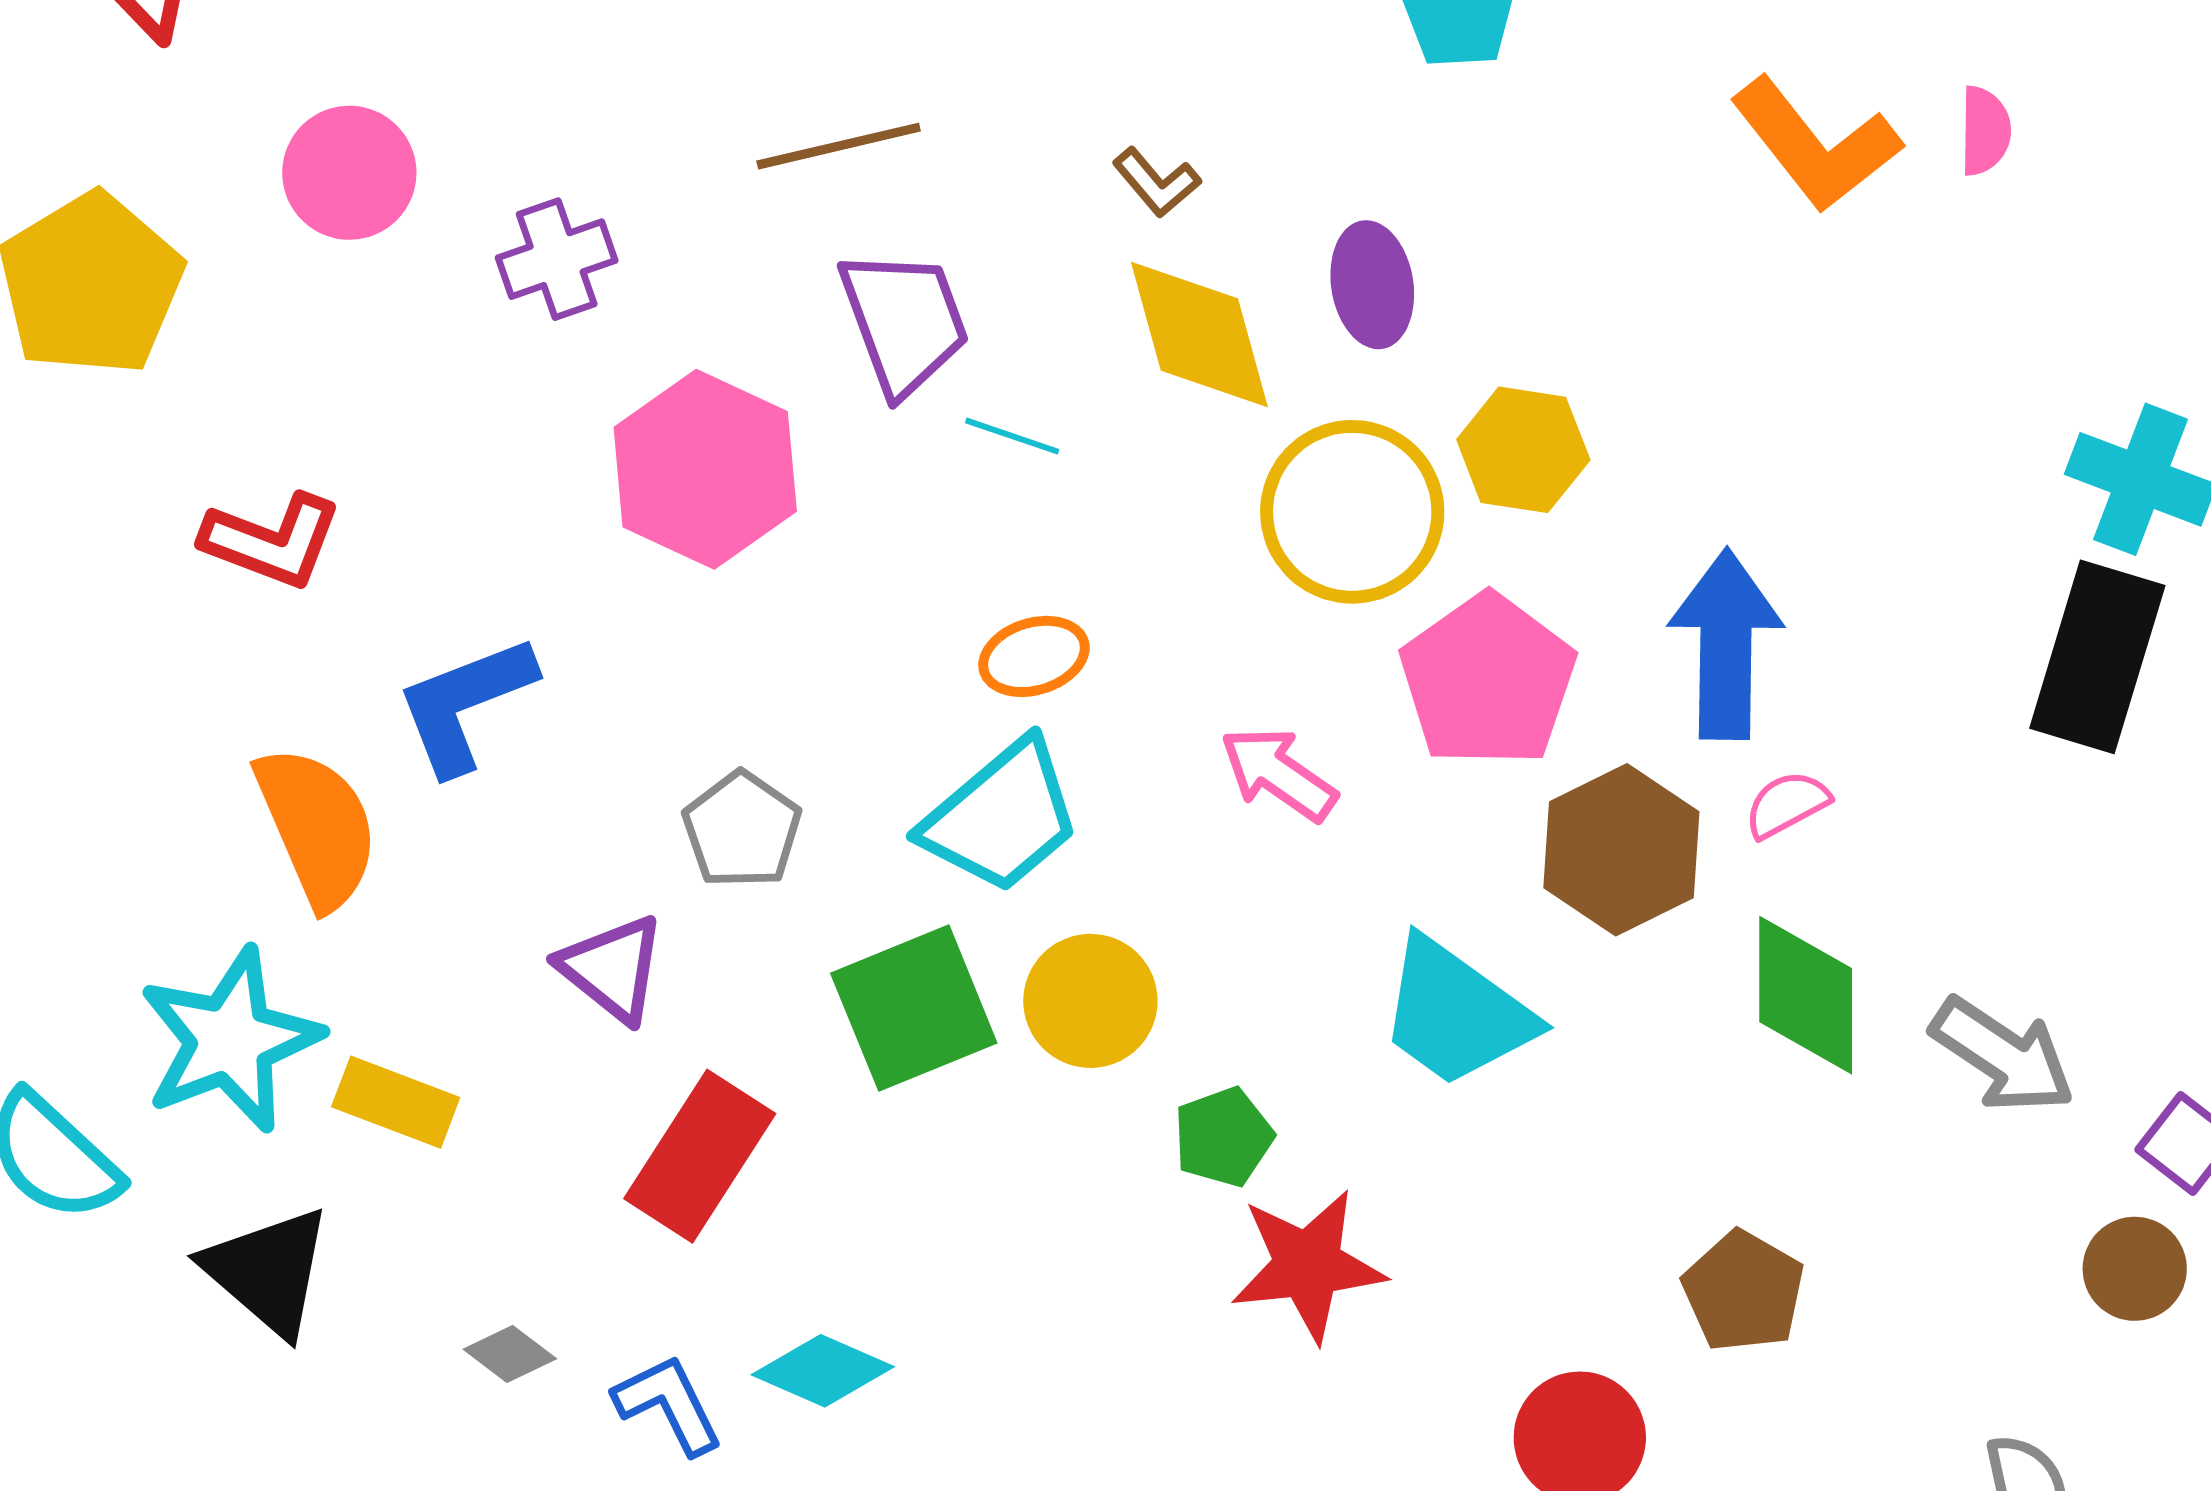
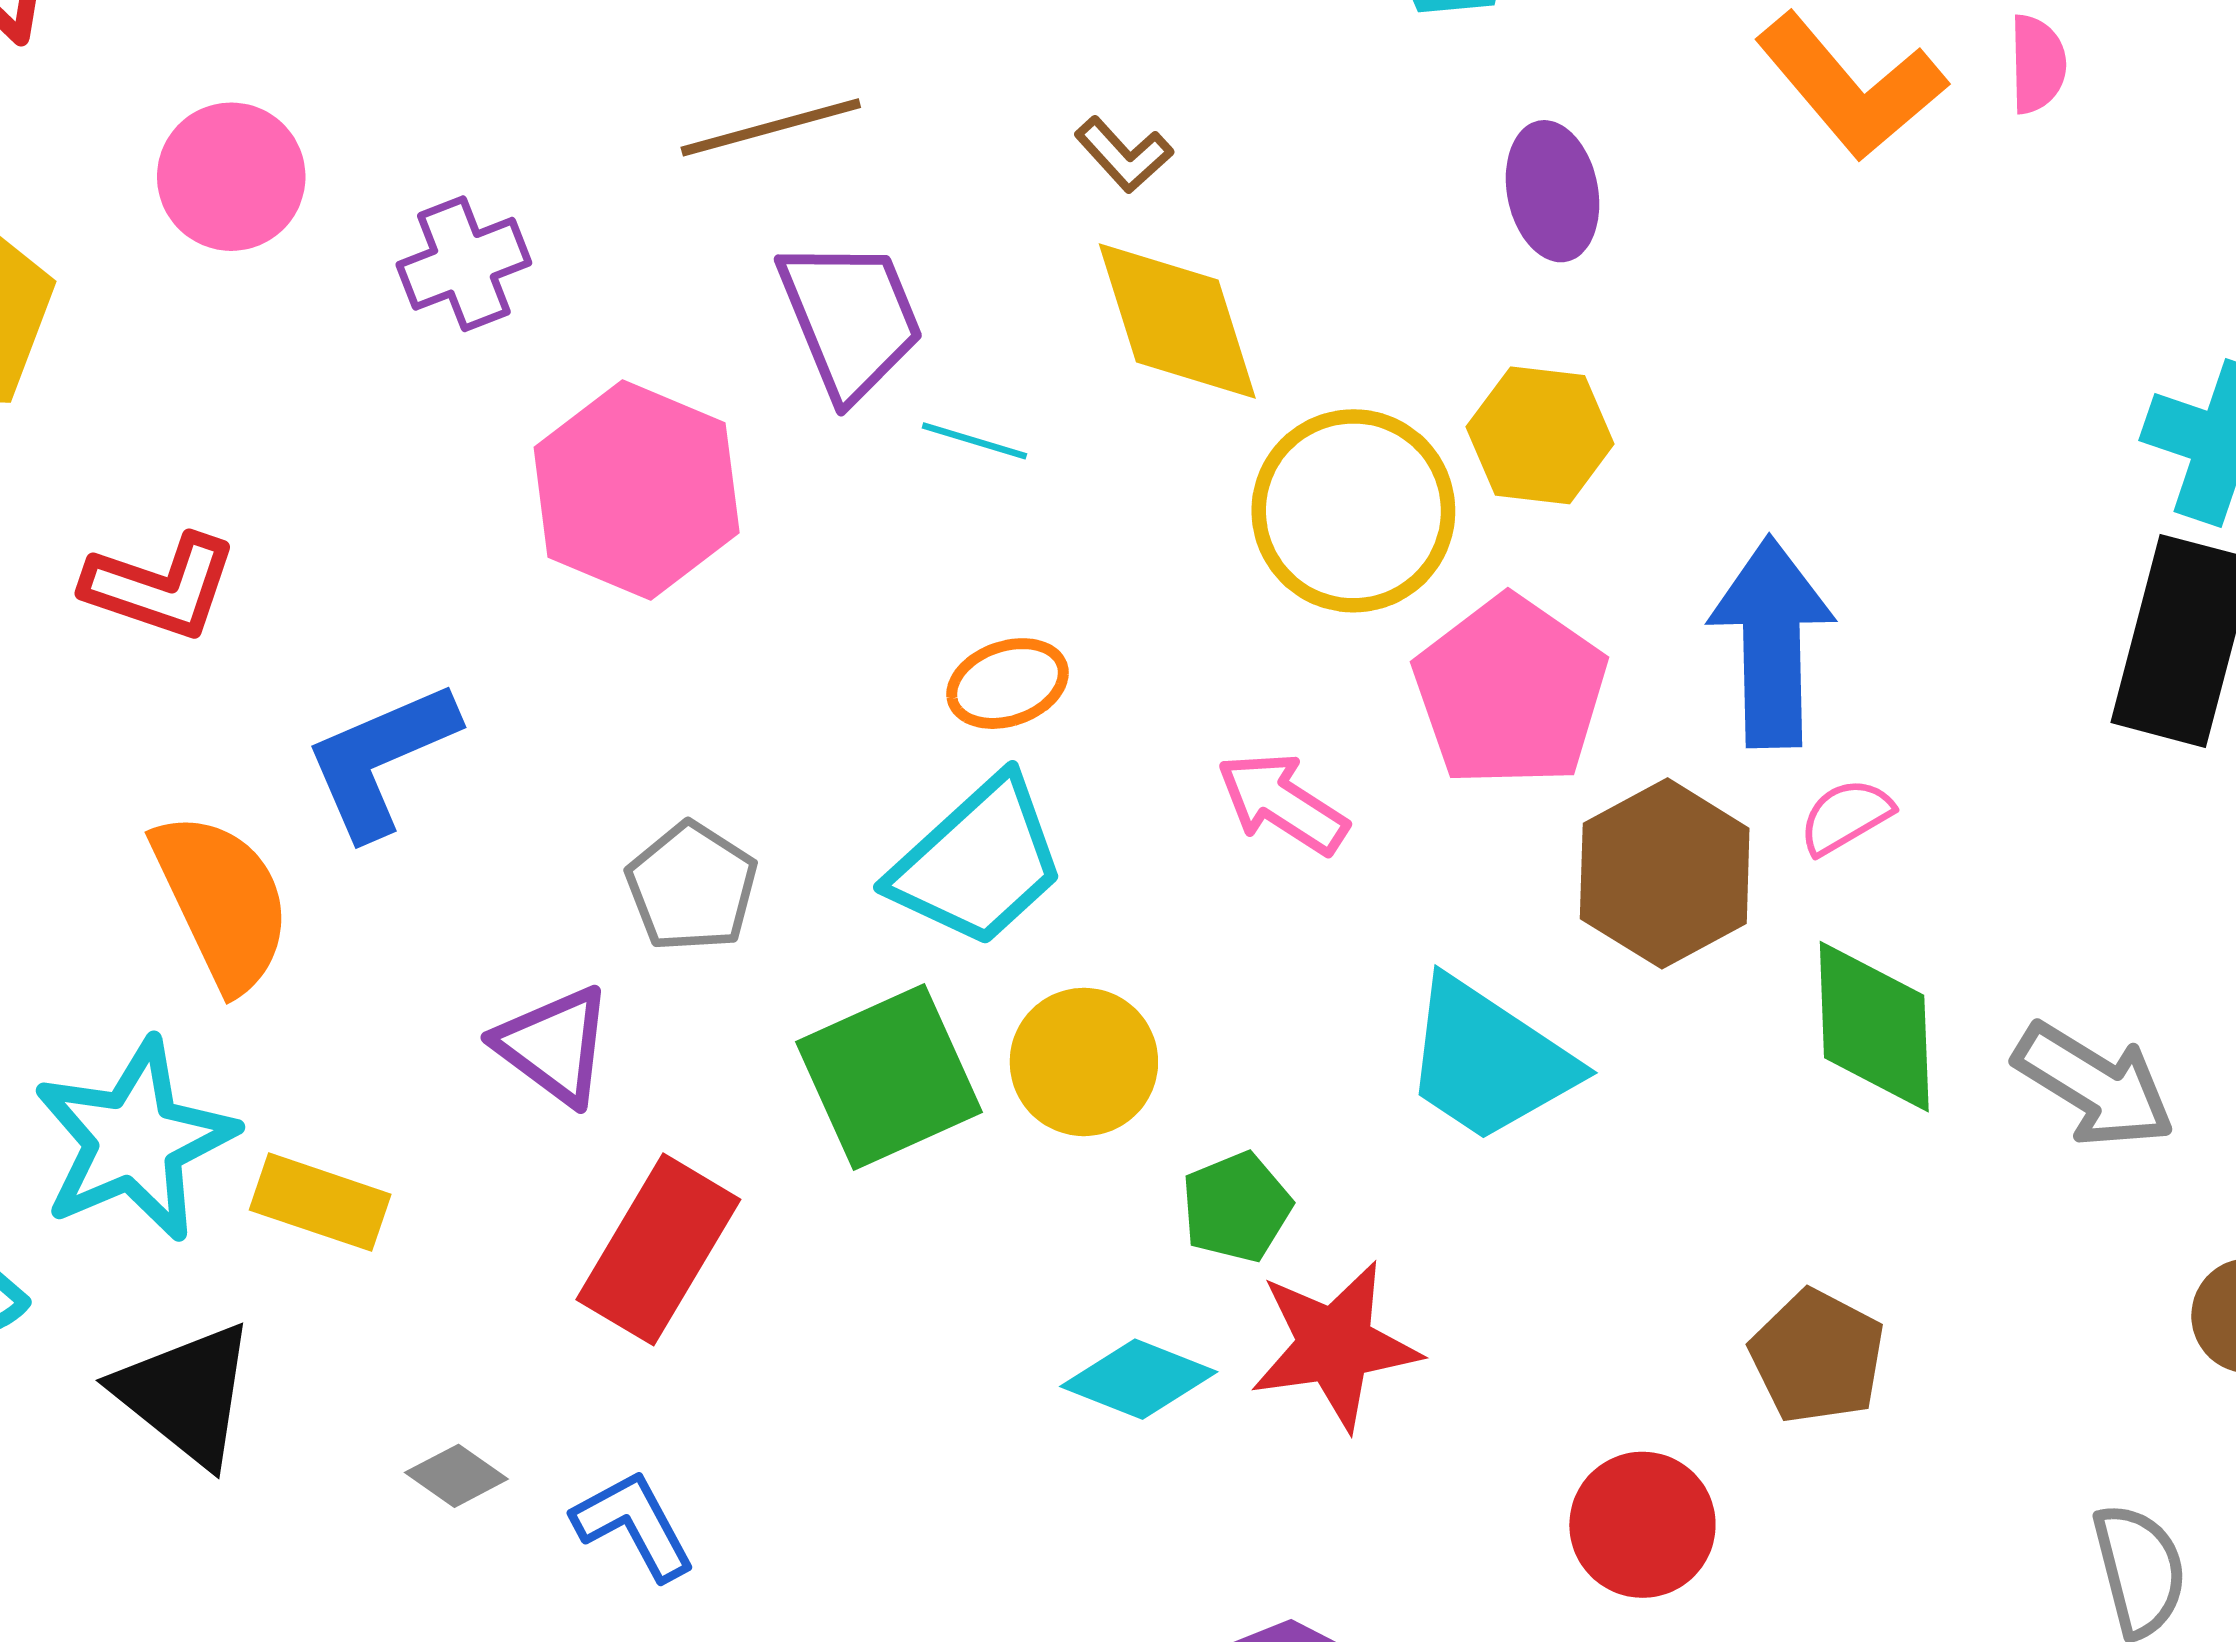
purple ellipse: (1372, 285) -> (1553, 191), moved
cyan diamond: (823, 1371) -> (1139, 1379), moved

